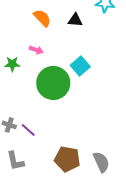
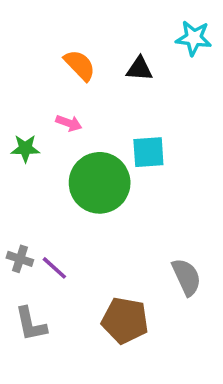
cyan square: (80, 66) -> (148, 152), turned 36
gray semicircle: (101, 162) -> (186, 277), moved

